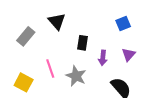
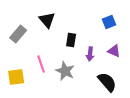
purple triangle: (128, 55) -> (114, 51), turned -48
yellow square: (24, 82) -> (16, 77), turned -36

